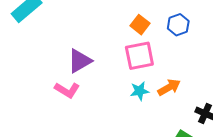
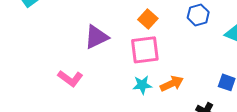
blue hexagon: (178, 25) -> (198, 15), moved
purple triangle: (80, 61) -> (96, 37), moved

